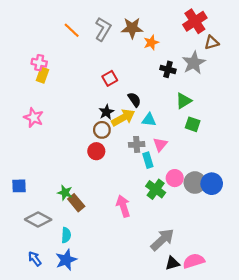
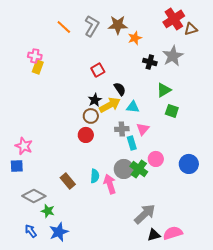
brown triangle: (212, 43) -> (191, 29), moved
pink star: (34, 118) -> (24, 146), moved
gray circle: (195, 183) -> (124, 169), moved
green star: (65, 193) -> (48, 211), moved
cyan semicircle: (66, 235) -> (95, 176), moved

